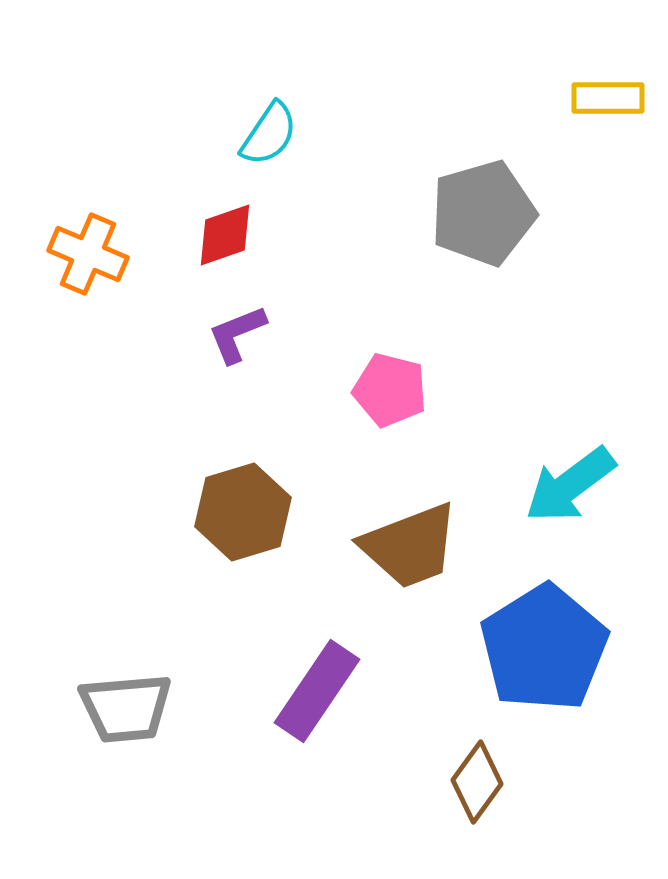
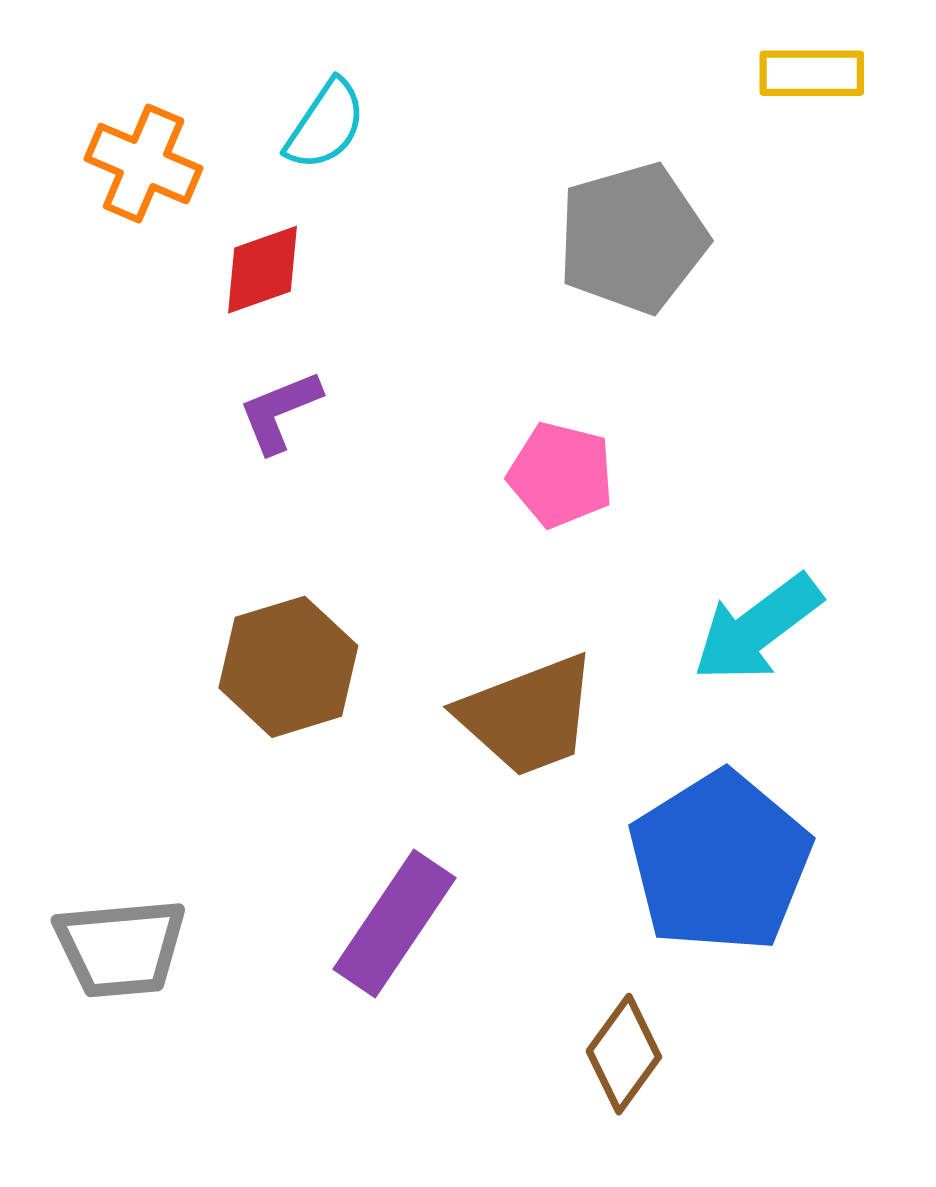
orange cross: (88, 254) -> (144, 164), moved
pink pentagon: (390, 390) -> (561, 475), moved

